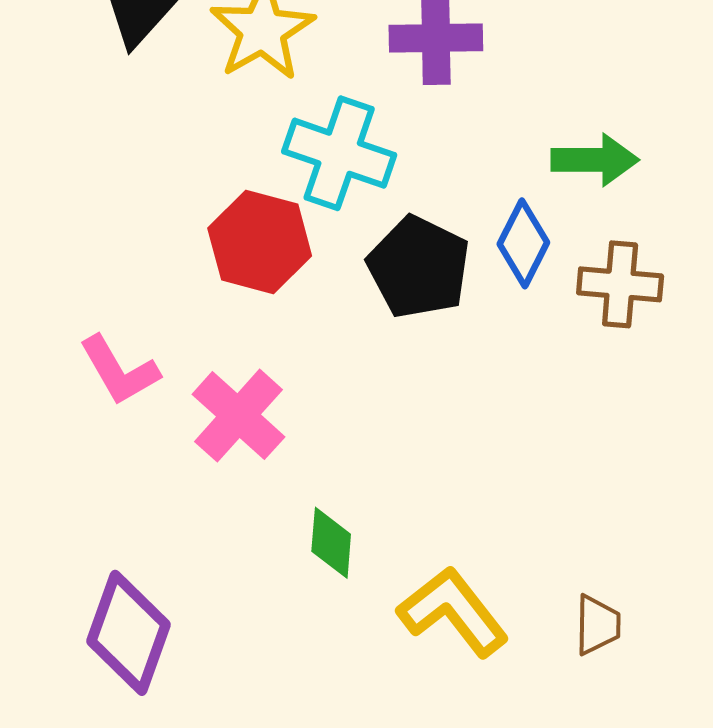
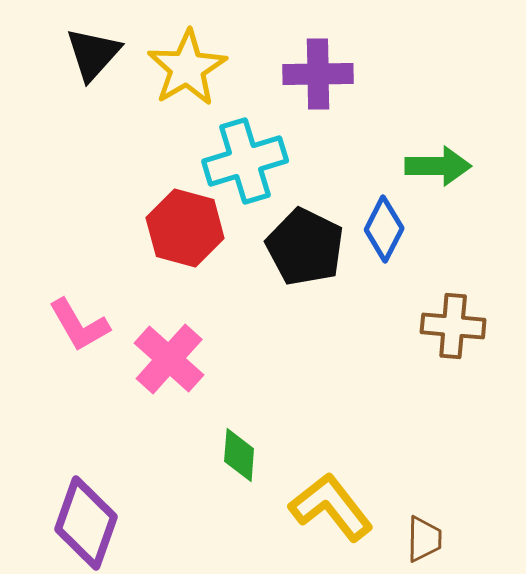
cyan cross: (339, 153) -> (245, 161), turned -36
brown cross: (620, 284) -> (453, 326), moved
brown trapezoid: (598, 625) -> (424, 539), moved

